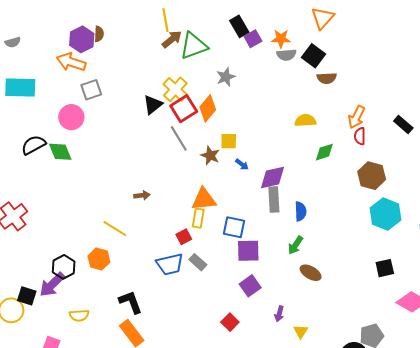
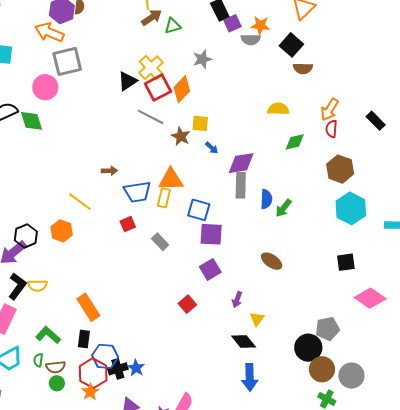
green triangle: (194, 46) -> (173, 26), size x0.6
gray semicircle: (286, 55) -> (251, 39), moved
gray square: (91, 90) -> (67, 61), size x1.4
gray line: (179, 138) -> (151, 117), turned -36
red square: (184, 237) -> (128, 224), moved
green arrow: (295, 245) -> (283, 208), moved
blue trapezoid: (170, 264) -> (137, 192), moved
black L-shape: (131, 302) -> (17, 286), moved, turned 52

